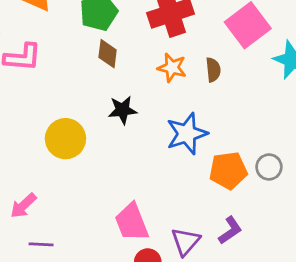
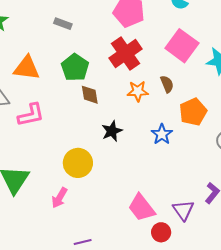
blue star: (187, 134) -> (162, 134), size x0.7
orange pentagon: (228, 170) -> (193, 112), moved
pink arrow: (23, 206) -> (59, 198), moved

